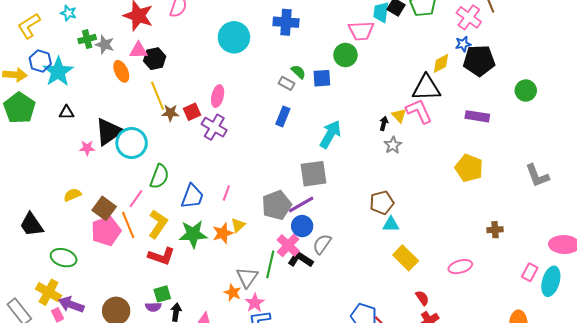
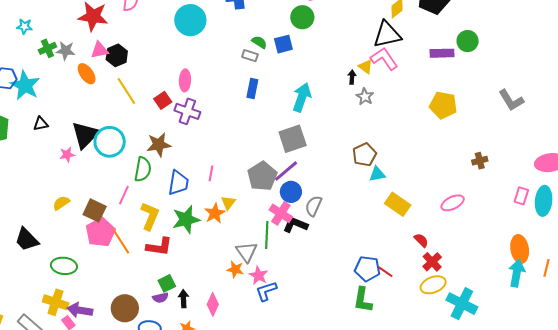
green circle: (526, 91) -> (468, 41), moved
brown star: (170, 113) -> (159, 145), moved, size x1.4
orange line: (128, 225) -> (121, 241), moved

